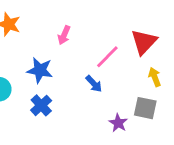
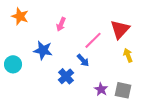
blue cross: (41, 105) -> (66, 76), moved
gray square: (145, 108) -> (123, 90), moved

